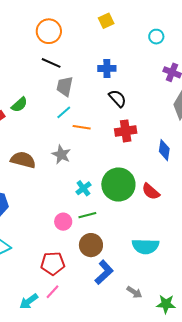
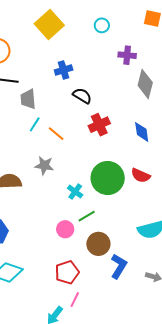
yellow square: (106, 21) -> (49, 25), size x1.8
orange line: (82, 127) -> (56, 134), turned 48

